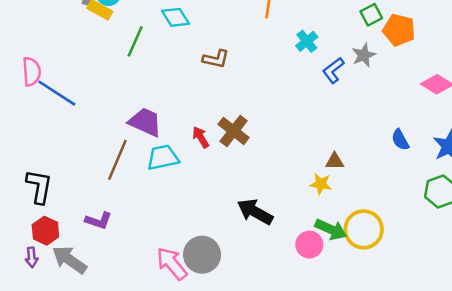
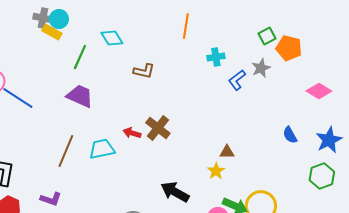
cyan cross: (307, 41) -> (216, 57), turned 30
purple trapezoid: (145, 122) -> (80, 96), moved
red arrow: (201, 137) -> (132, 133), turned -42
brown triangle: (335, 161) -> (227, 152), moved
yellow star: (321, 184) -> (216, 171), moved, turned 30

